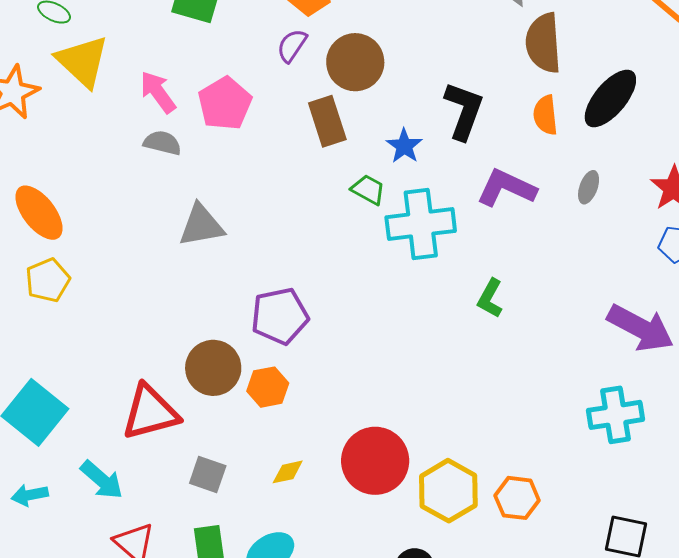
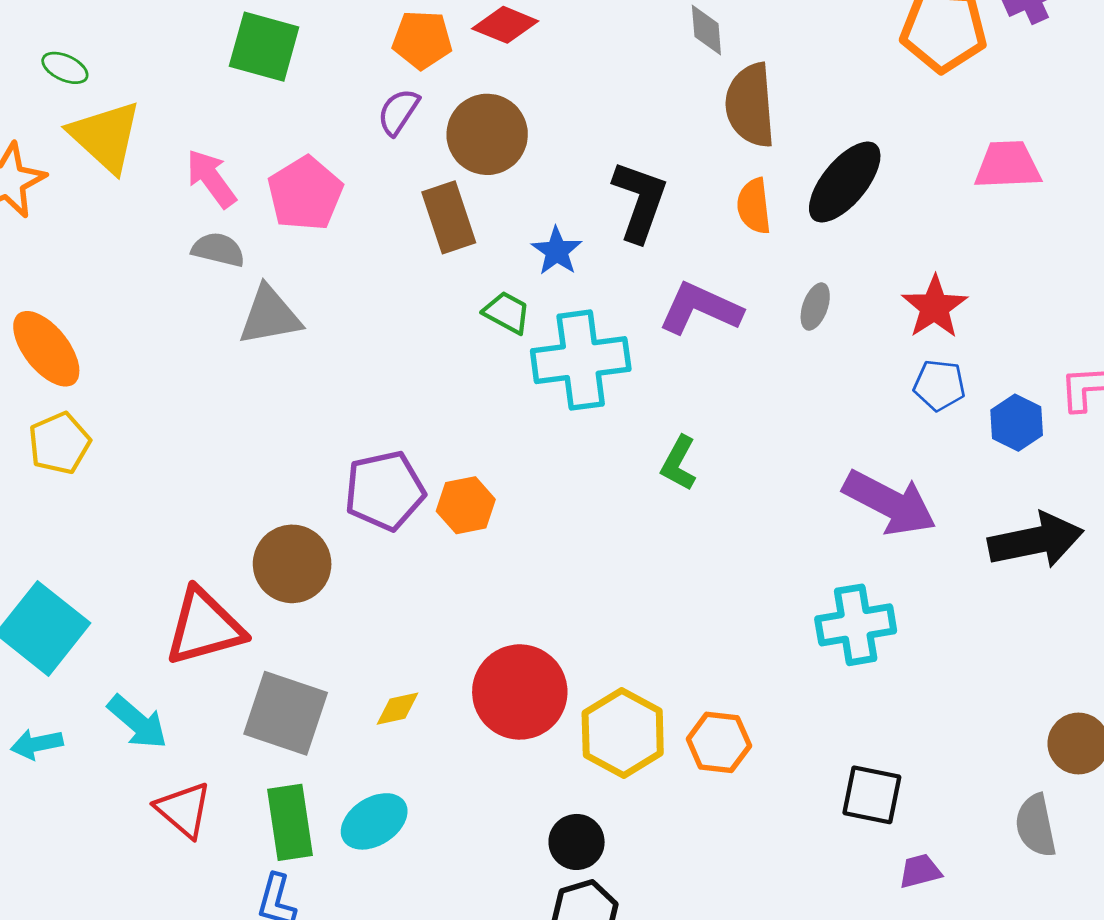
gray triangle: (201, 225) -> (270, 316), moved
orange hexagon: (268, 387) -> (466, 505), moved
gray square: (208, 474) -> (286, 713), size x1.6

